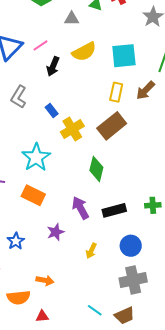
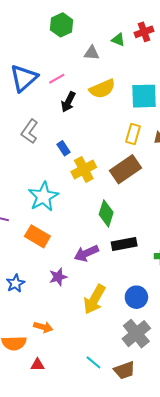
purple arrow: (80, 208) -> (86, 253), turned -90
black rectangle: (114, 210) -> (124, 244), moved
yellow arrow: (91, 251) -> (94, 299), size x1.8
gray cross: (133, 280) -> (136, 334), turned -32

